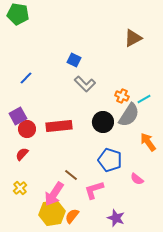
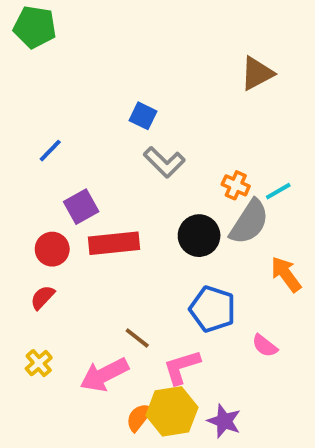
purple square: (18, 116) -> (81, 207), moved
pink arrow: (54, 194) -> (104, 375), turned 30
yellow hexagon: (52, 213) -> (172, 411), moved

